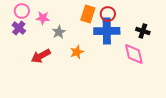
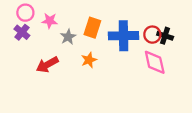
orange rectangle: (88, 14) -> (92, 28), moved
red circle: (108, 14) -> (152, 35), moved

